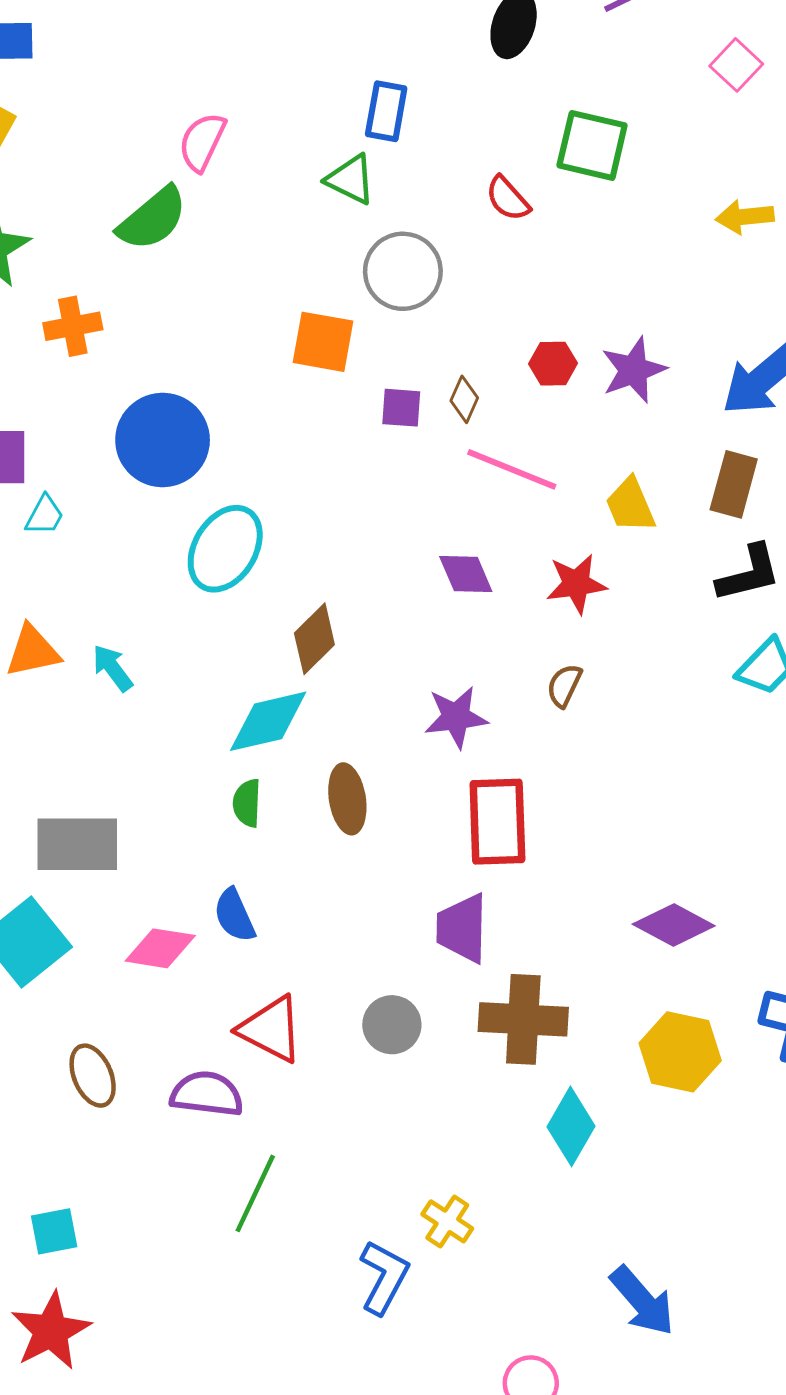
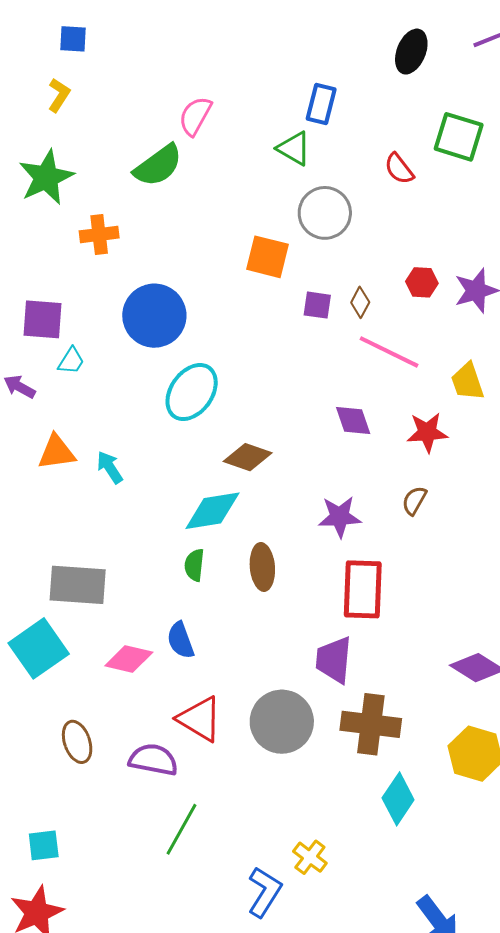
brown diamond: (314, 639) -> (248, 457), turned 60
gray circle: (392, 1025) -> (282, 722), size x1.6

